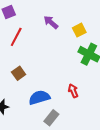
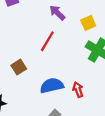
red line: (16, 37) -> (47, 41), moved
blue semicircle: (39, 97) -> (52, 86), moved

